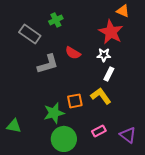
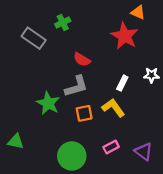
white star: (104, 55) -> (151, 75), moved
gray L-shape: (48, 64) -> (76, 86), moved
green star: (54, 113) -> (48, 103), moved, turned -30

